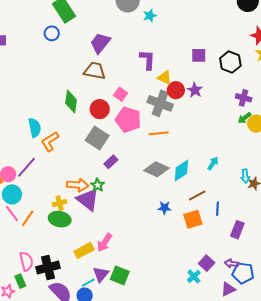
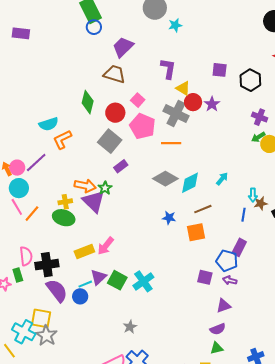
blue circle: (52, 33) -> (94, 27), moved
cyan semicircle: (35, 128) -> (49, 124), turned 78
blue line: (217, 209) -> (244, 215), moved
purple square: (207, 263) -> (205, 277), turned -35
blue pentagon: (243, 273) -> (227, 261), moved
cyan cross: (194, 276) -> (143, 281), moved, size x1.5

